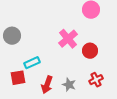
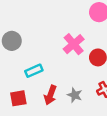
red square: (18, 78) -> (18, 98), moved

